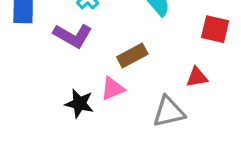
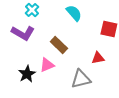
brown rectangle: (132, 56) -> (59, 45), turned 72
black star: (79, 104) -> (27, 74), turned 30

